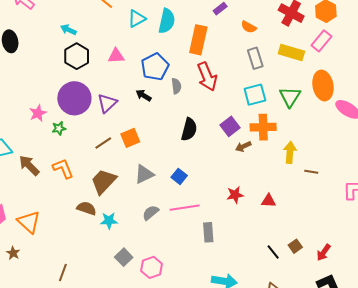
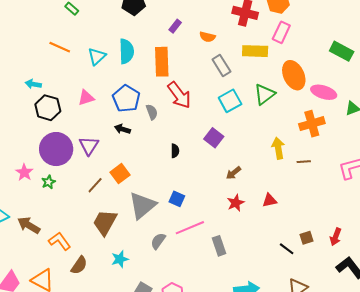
green triangle: (290, 97) -> (265, 94), turned 35
orange cross: (263, 127) -> (312, 124), moved
black semicircle: (189, 129) -> (175, 151), size x0.6
brown arrow: (243, 146) -> (233, 173), moved
orange L-shape: (63, 168) -> (60, 241), moved
gray triangle: (144, 174) -> (142, 205), size x1.4
brown semicircle: (86, 208) -> (79, 265), moved, turned 120
brown square: (295, 246) -> (307, 238), turned 32

